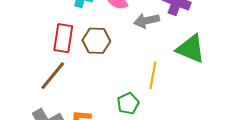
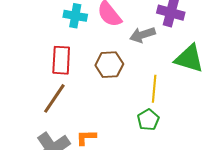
brown hexagon: (96, 41) -> (109, 65), moved
green pentagon: (128, 103) -> (148, 120), moved

